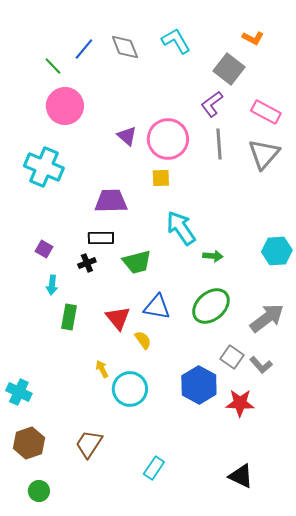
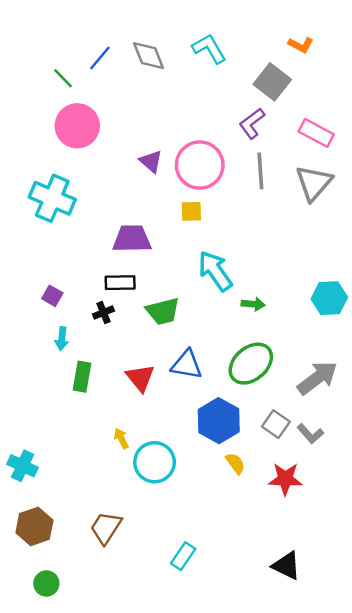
yellow semicircle: (143, 340) -> (235, 463), moved
blue hexagon: (199, 385) -> (219, 421), moved

